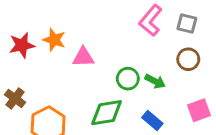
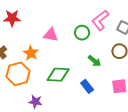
orange star: (54, 40) -> (31, 53), moved
green circle: (128, 79) -> (82, 33), moved

